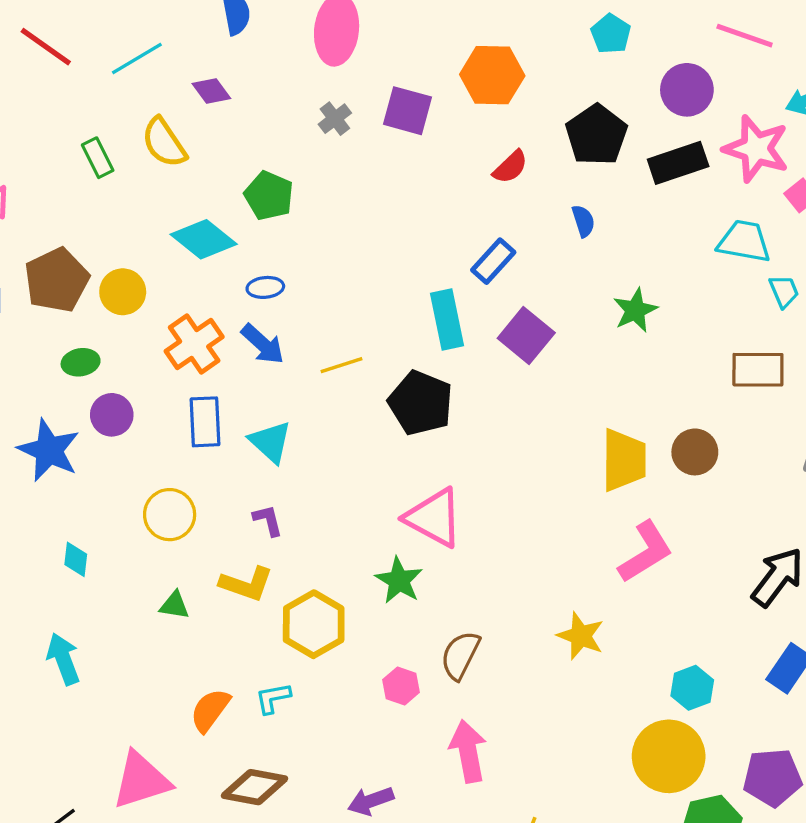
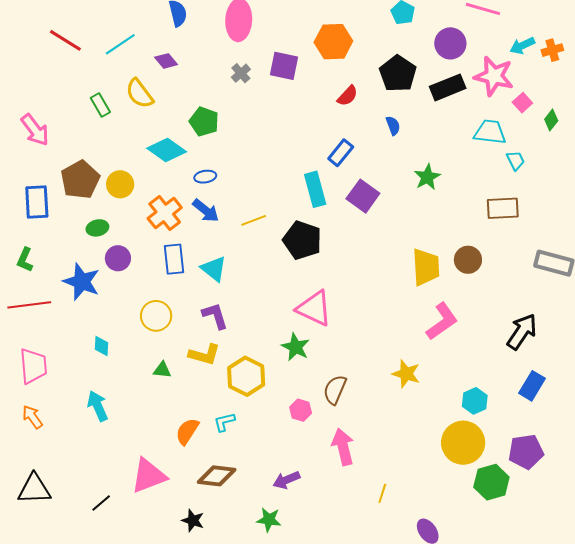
purple L-shape: (268, 520) -> (215, 316), size x1.4

